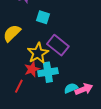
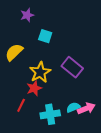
purple rectangle: (58, 45) -> (72, 67), moved
cyan cross: (48, 72) -> (50, 114), moved

